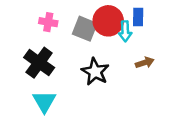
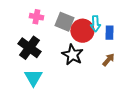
blue rectangle: (138, 17) -> (109, 33), moved
red circle: (108, 21) -> (82, 31), moved
brown arrow: (145, 63) -> (108, 60), moved, turned -32

